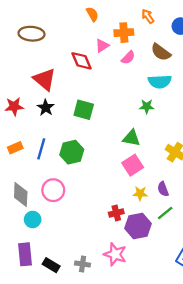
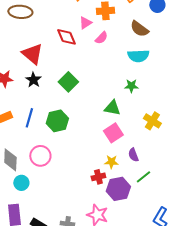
pink semicircle: (128, 58) -> (101, 38), moved
green star: (147, 106) -> (131, 86), moved
green square: (84, 110) -> (68, 82), turned 30
purple semicircle: (163, 189) -> (133, 155), moved
yellow star: (140, 193) -> (111, 162), moved

